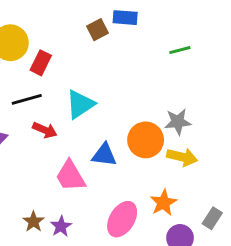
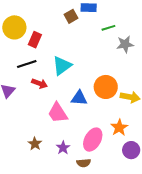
green line: (180, 50) -> (108, 28), moved
gray star: (178, 122) -> (125, 44), moved
purple star: (61, 226) -> (63, 148), moved

